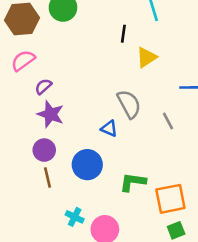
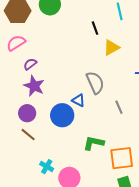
black line: (123, 34) -> (95, 28), turned -32
gray line: (168, 121) -> (119, 107), moved
blue circle: (87, 165) -> (62, 115), moved
brown line: (48, 177) -> (28, 135), turned -42

